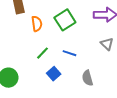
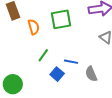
green square: (65, 20) -> (61, 19), turned 30
blue line: (70, 53) -> (71, 62), moved

